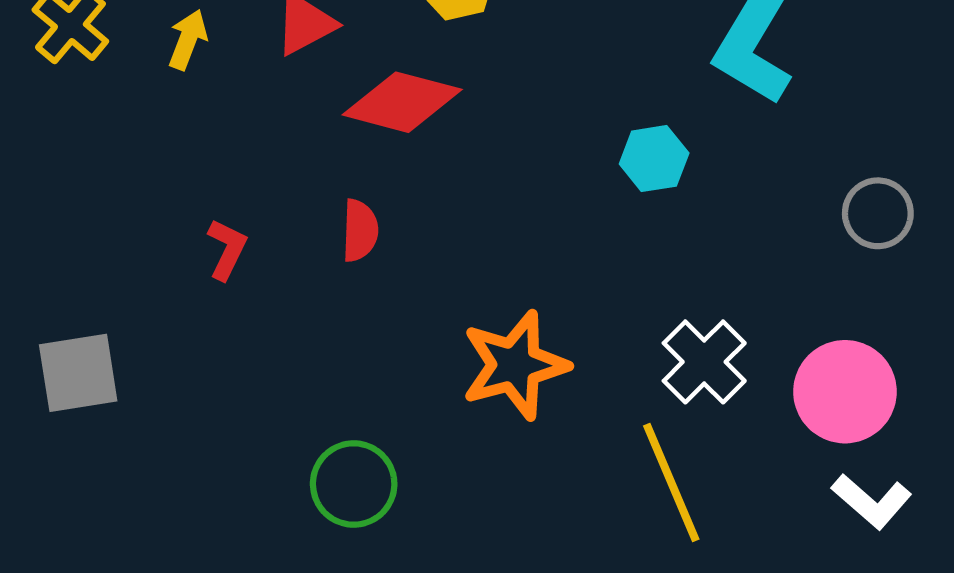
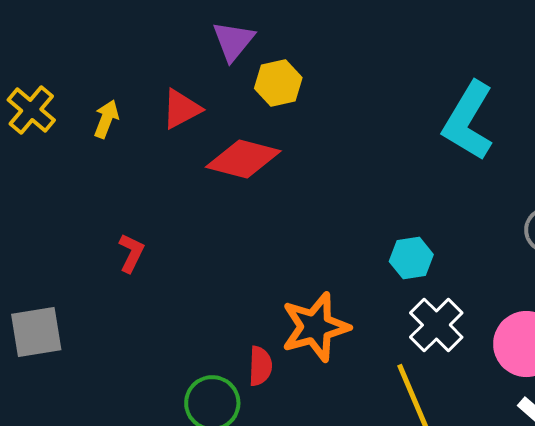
cyan hexagon: (654, 159) -> (411, 258), moved
red semicircle: (360, 231) -> (260, 366), moved

